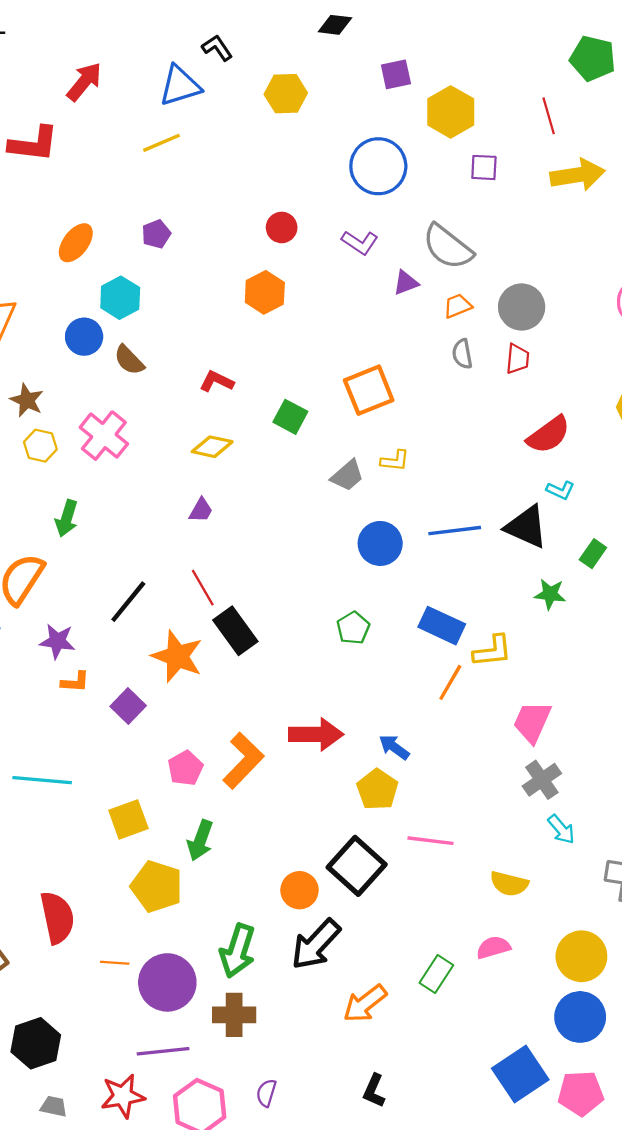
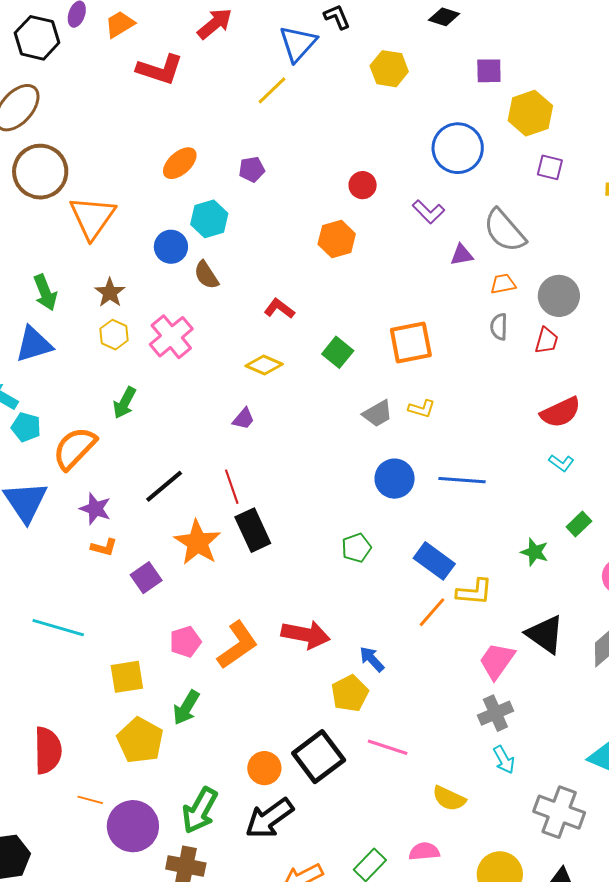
blue triangle: (180, 86) -> (298, 44), turned -42
yellow line: (161, 143) -> (272, 90), turned -32
black triangle: (526, 527) -> (545, 634), moved

